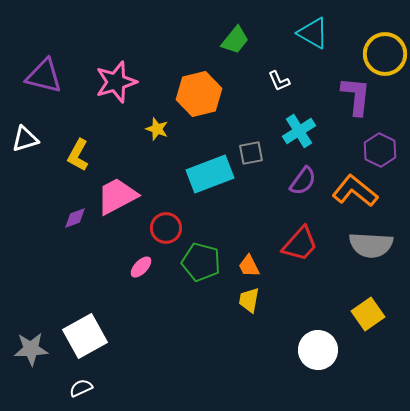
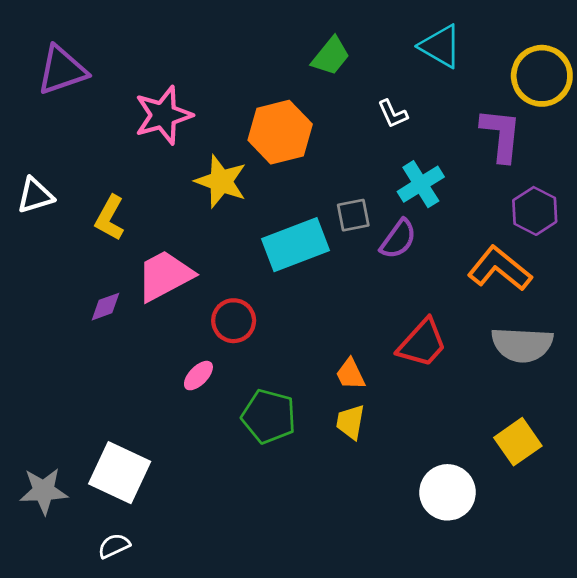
purple triangle: (44, 76) -> (62, 70), moved, turned -33
yellow star: (157, 129) -> (221, 181), size x1.6
purple semicircle: (303, 181) -> (398, 239), moved
green pentagon: (201, 262) -> (269, 416), moved
white square: (85, 336) -> (120, 473), turned -36

